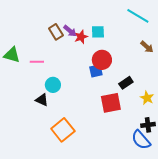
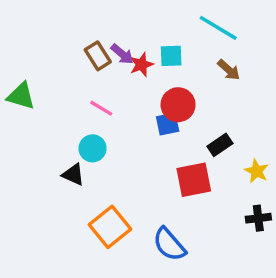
cyan line: (138, 16) -> (218, 28), moved
brown arrow: (147, 47) -> (229, 70), moved
pink line: (37, 62) -> (101, 108), moved, turned 32
blue semicircle: (141, 140) -> (169, 244), moved

